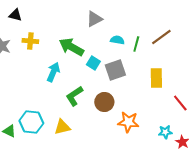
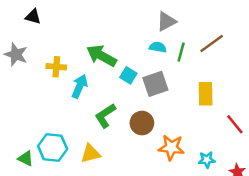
gray triangle: (94, 19) -> (166, 21), moved
yellow cross: (30, 41) -> (56, 67), moved
cyan star: (165, 132) -> (207, 160), moved

